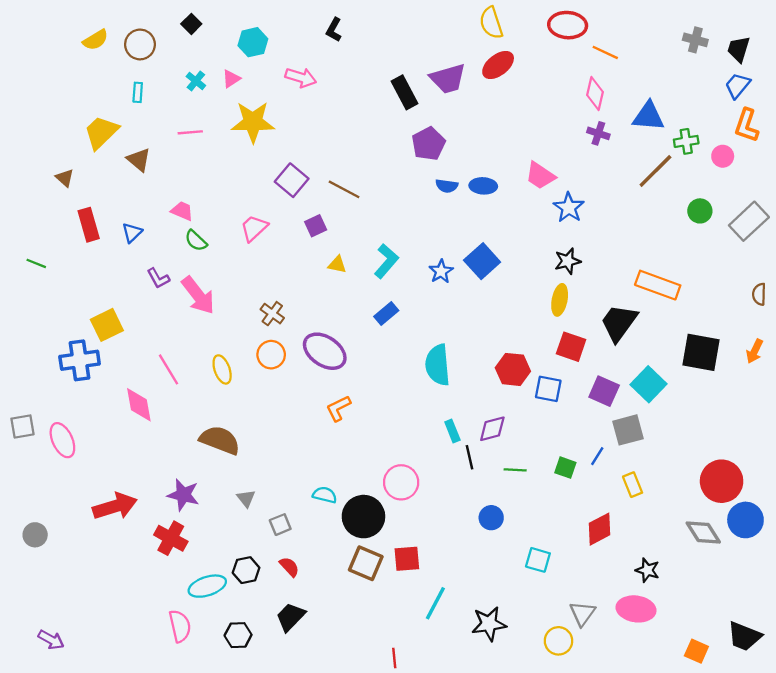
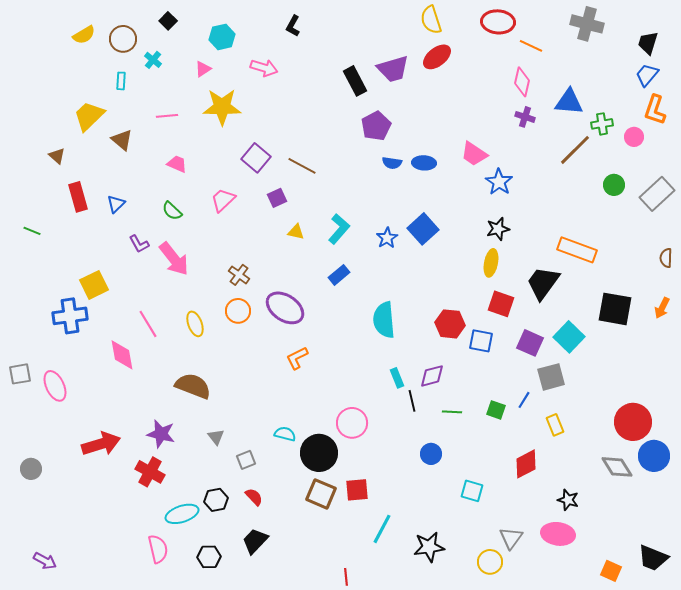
gray cross: (695, 40) -> (587, 24), moved, size x1.5
cyan cross: (196, 81) -> (153, 60), moved
pink trapezoid: (182, 211) -> (177, 164), moved

